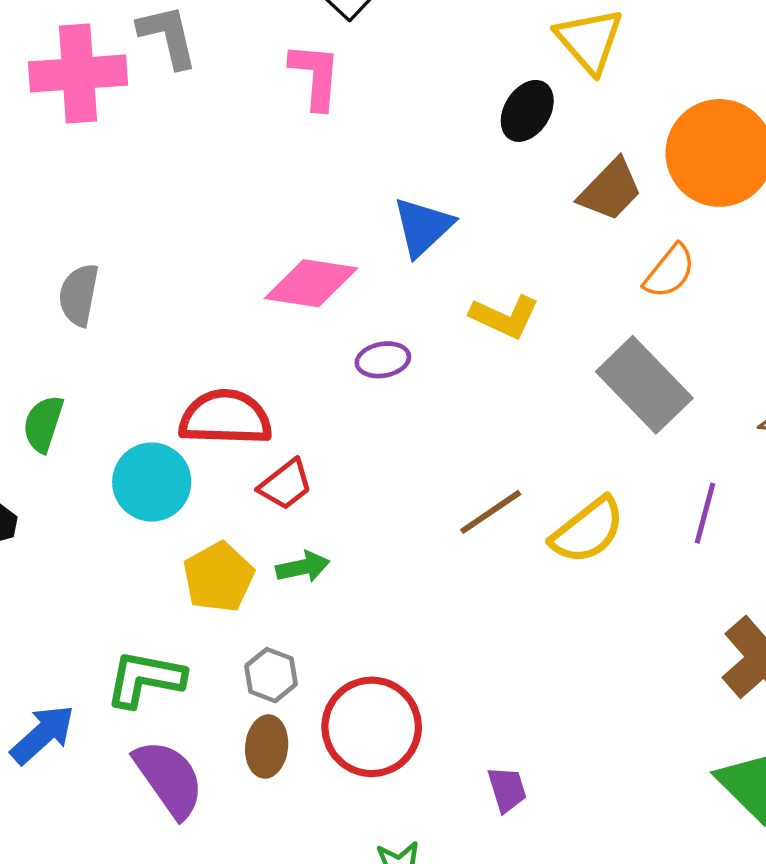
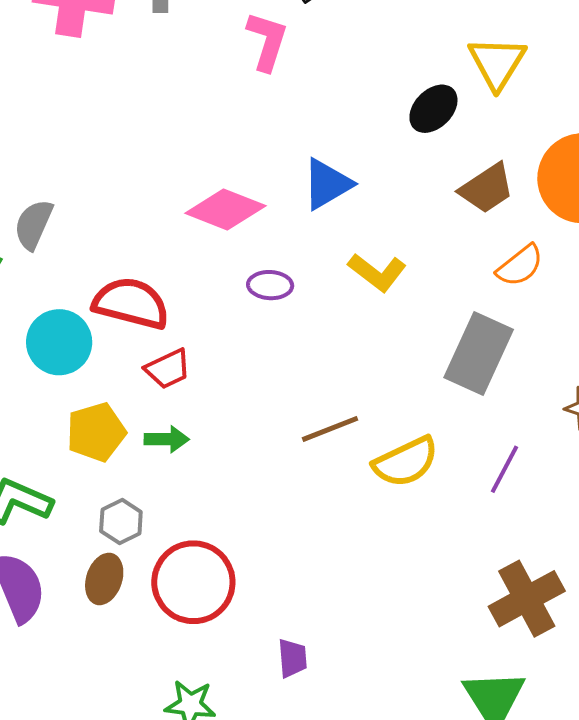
gray semicircle: (79, 295) -> (33, 224), moved
gray rectangle: (644, 385) -> (479, 354), turned 56

